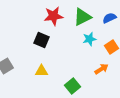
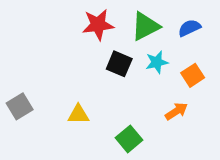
black square: (41, 40) -> (119, 64), moved

